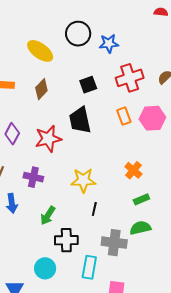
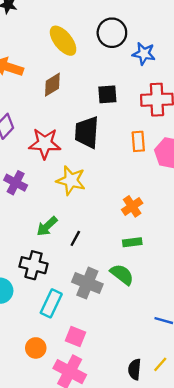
yellow star: (83, 180) -> (71, 180), moved
green arrow: (48, 215) -> (47, 226), moved
green semicircle: (140, 228) -> (122, 274), turned 35

